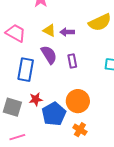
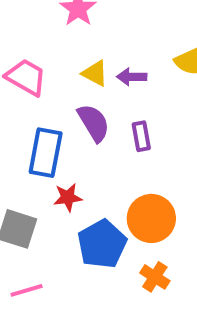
red star: (36, 99) -> (68, 197), moved

